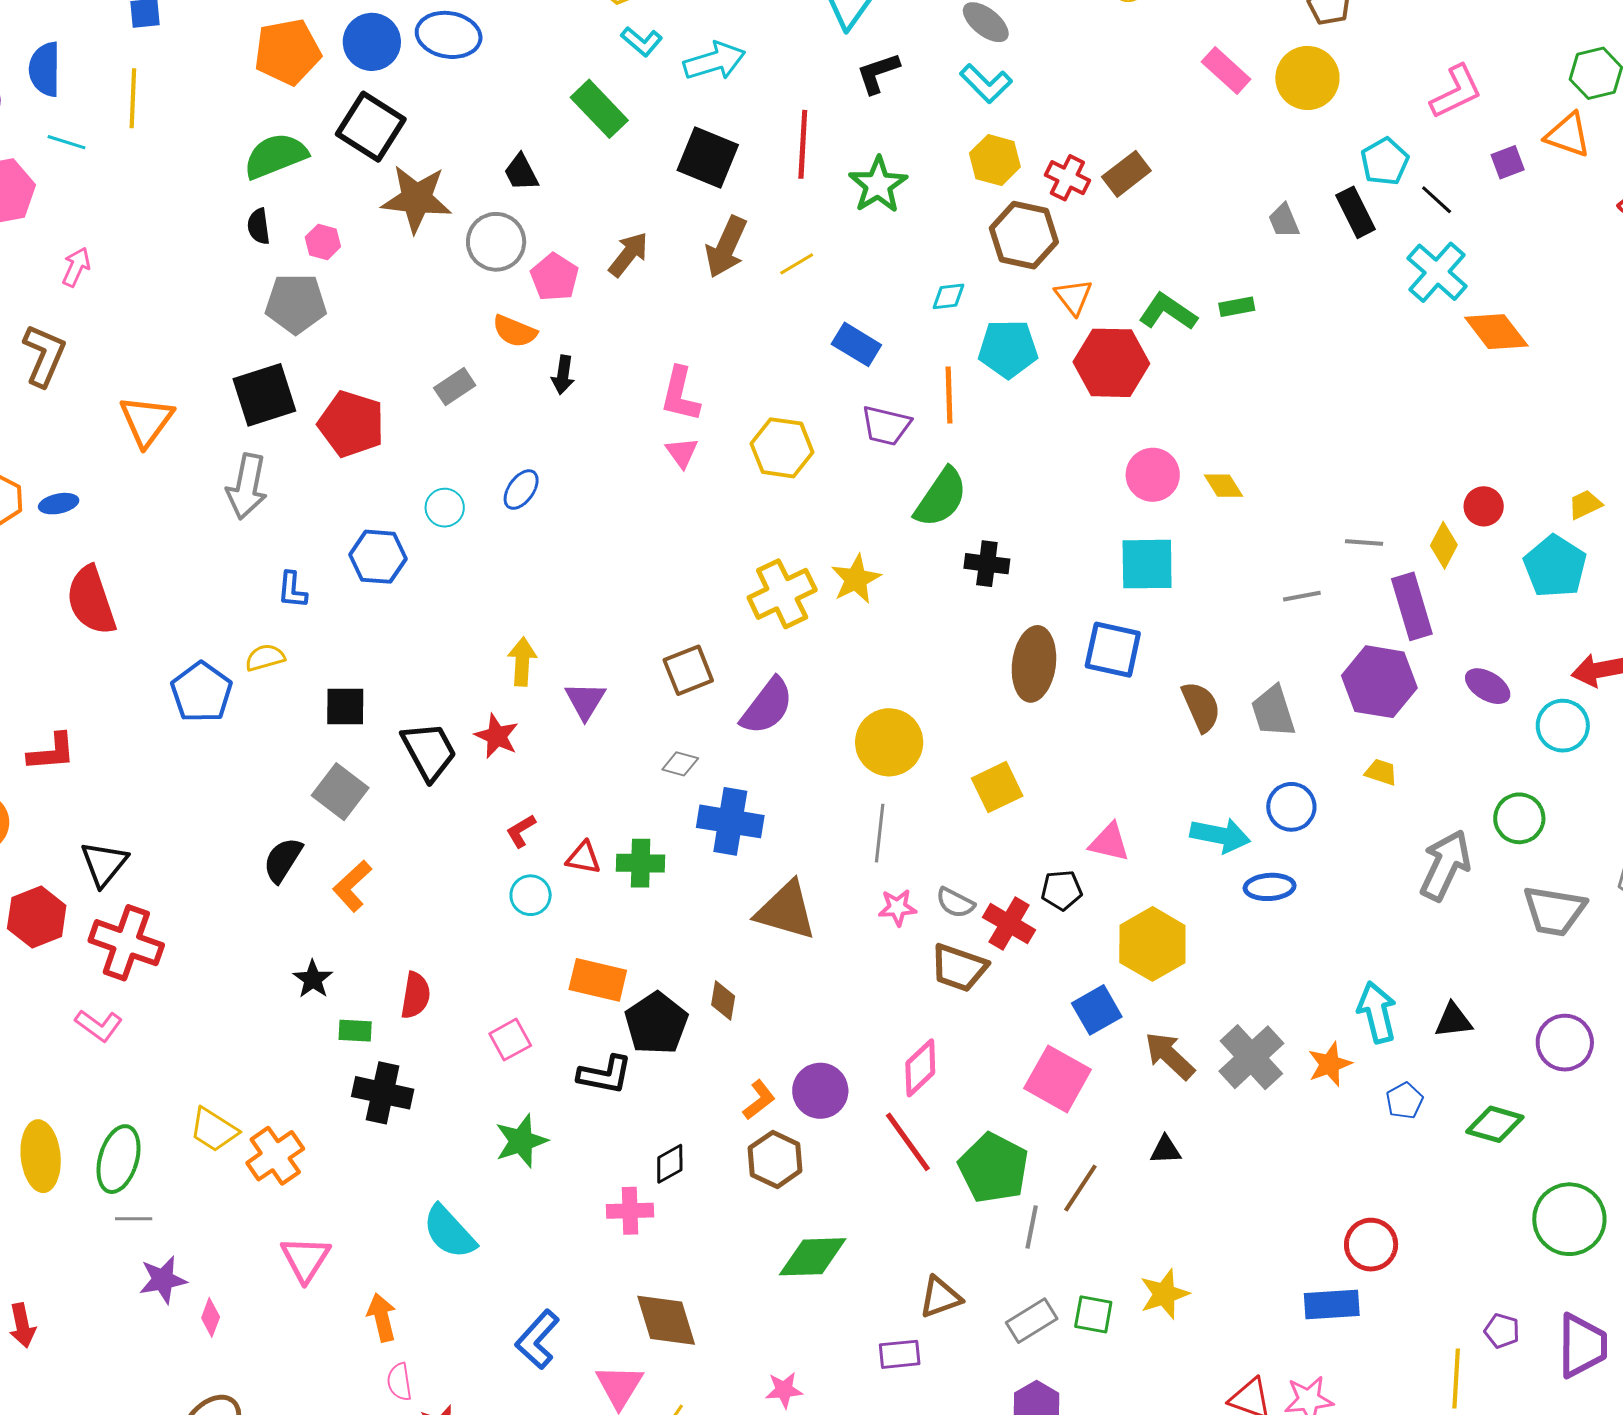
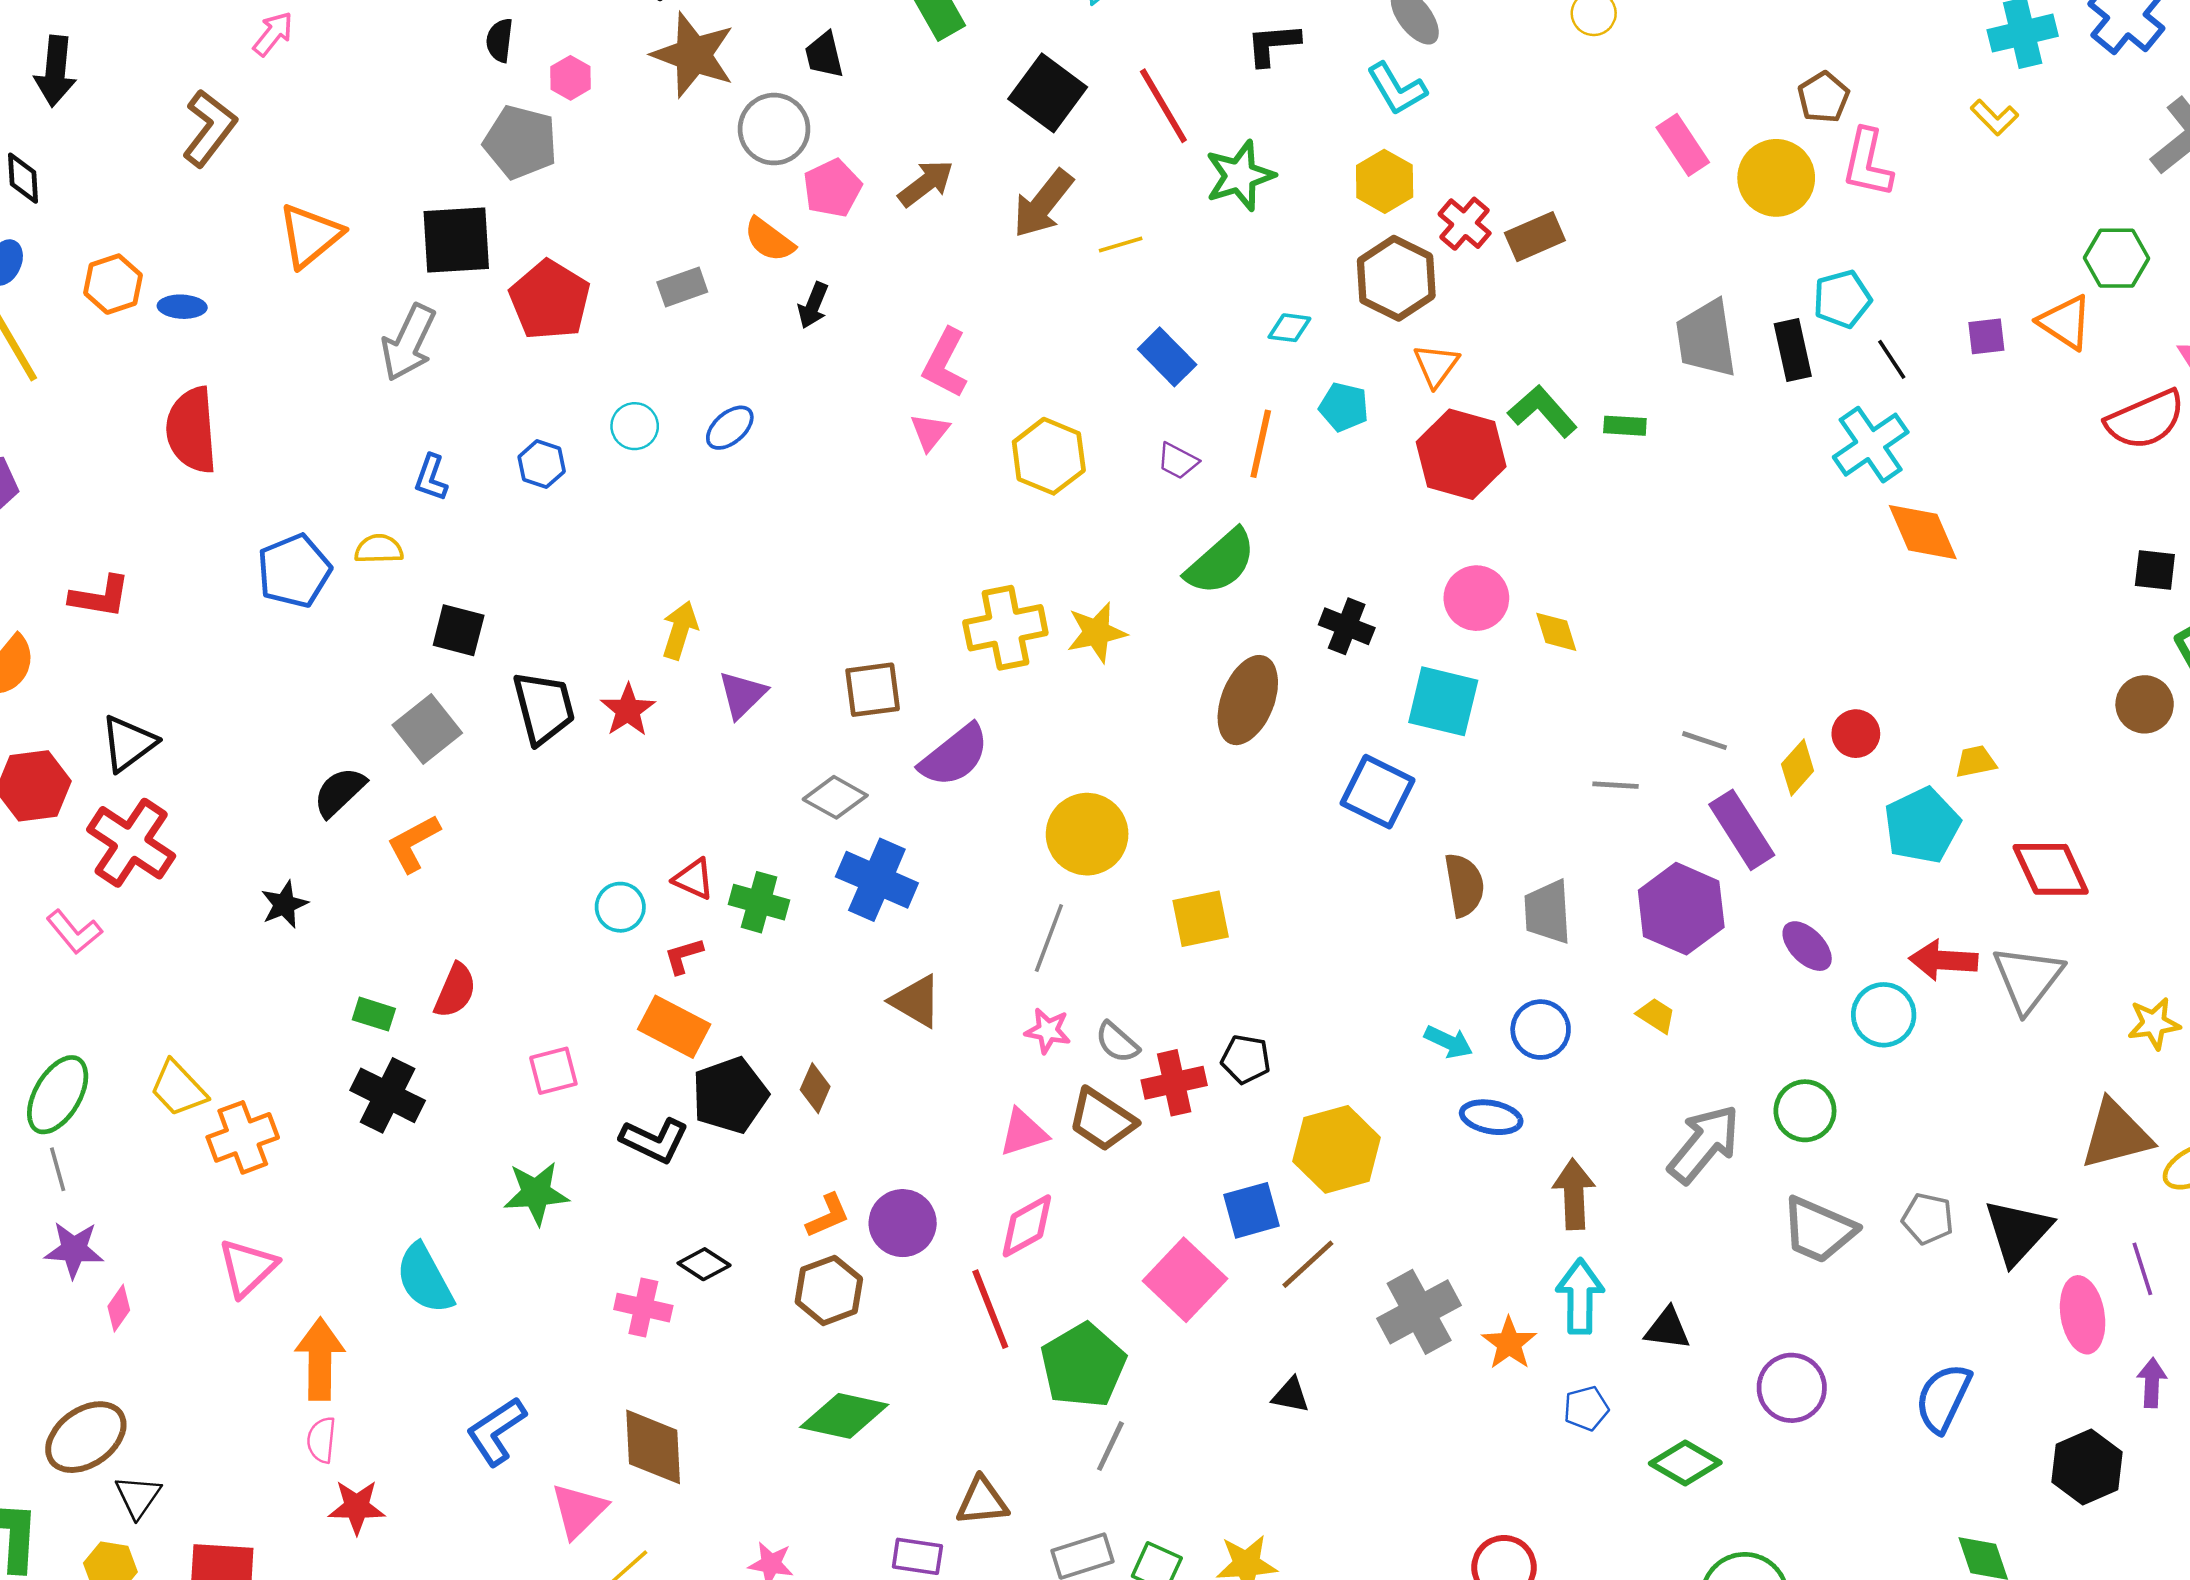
pink L-shape: (1456, 92) -> (1867, 163), moved, turned 114
red line: (803, 144) -> (1163, 106), turned -48
gray trapezoid: (1284, 221) -> (1706, 339), size x1.8
cyan pentagon: (1008, 349) -> (1344, 407), size x0.7
purple trapezoid: (886, 426) -> (1178, 461), size x0.7
blue hexagon: (378, 557) -> (542, 464), size x0.7
black cross: (987, 564) -> (1347, 626), moved
purple rectangle: (1412, 606) -> (1742, 830), turned -30
brown ellipse: (1034, 664) -> (1248, 700), moved
gray diamond: (680, 764) -> (835, 797), size x1.4
red L-shape: (521, 831) -> (684, 956), moved
cyan arrow: (1220, 835) -> (1448, 1042), size x0.7
pink triangle: (1109, 842) -> (1023, 1133), moved, turned -45
brown triangle: (786, 911) -> (916, 1001), size x0.7
red cross: (1009, 924) -> (1174, 1083), turned 33
black star: (313, 979) -> (284, 905), moved
brown arrow: (1170, 1056) -> (1574, 1194), moved, turned 30
orange star: (1330, 1064) -> (1509, 1343), turned -30
black diamond: (670, 1164) -> (704, 1264), turned 48
brown line: (1080, 1188) -> (1308, 1264), moved
gray line: (134, 1219) -> (58, 1169), turned 60
orange arrow: (382, 1317) -> (320, 1359), size x1.4

